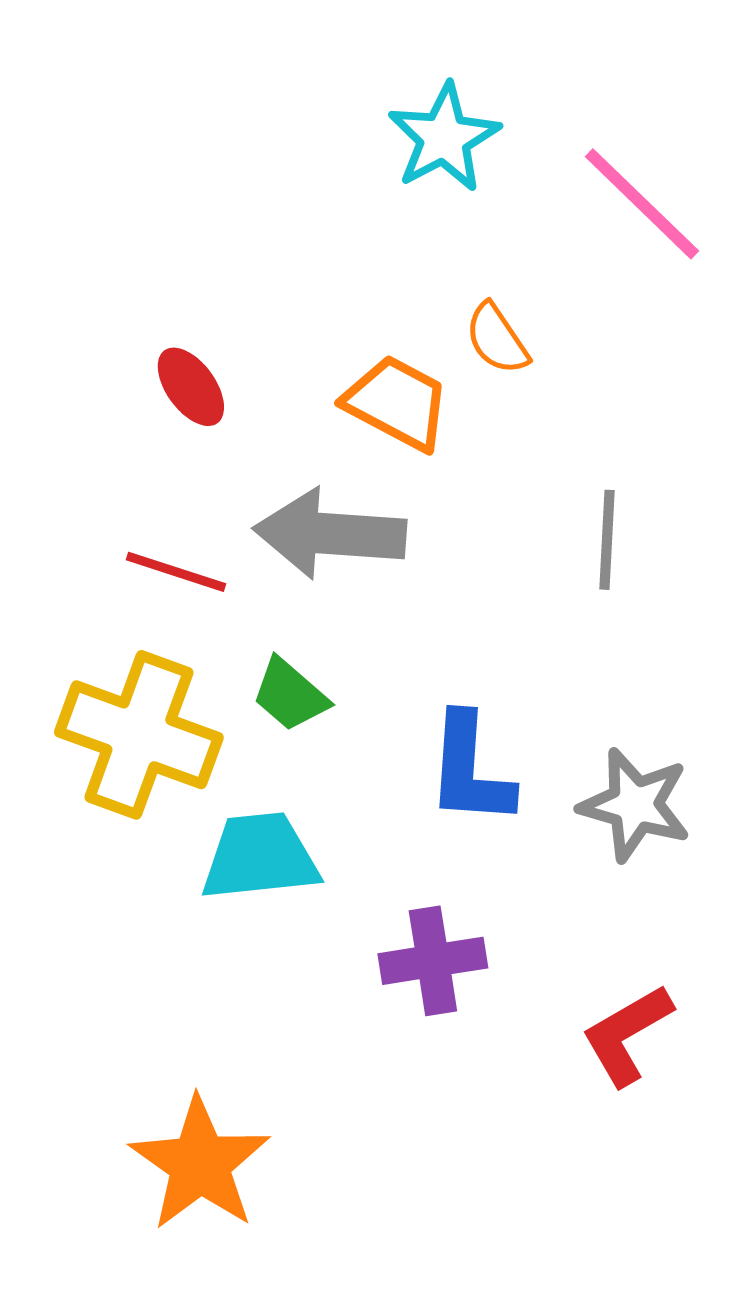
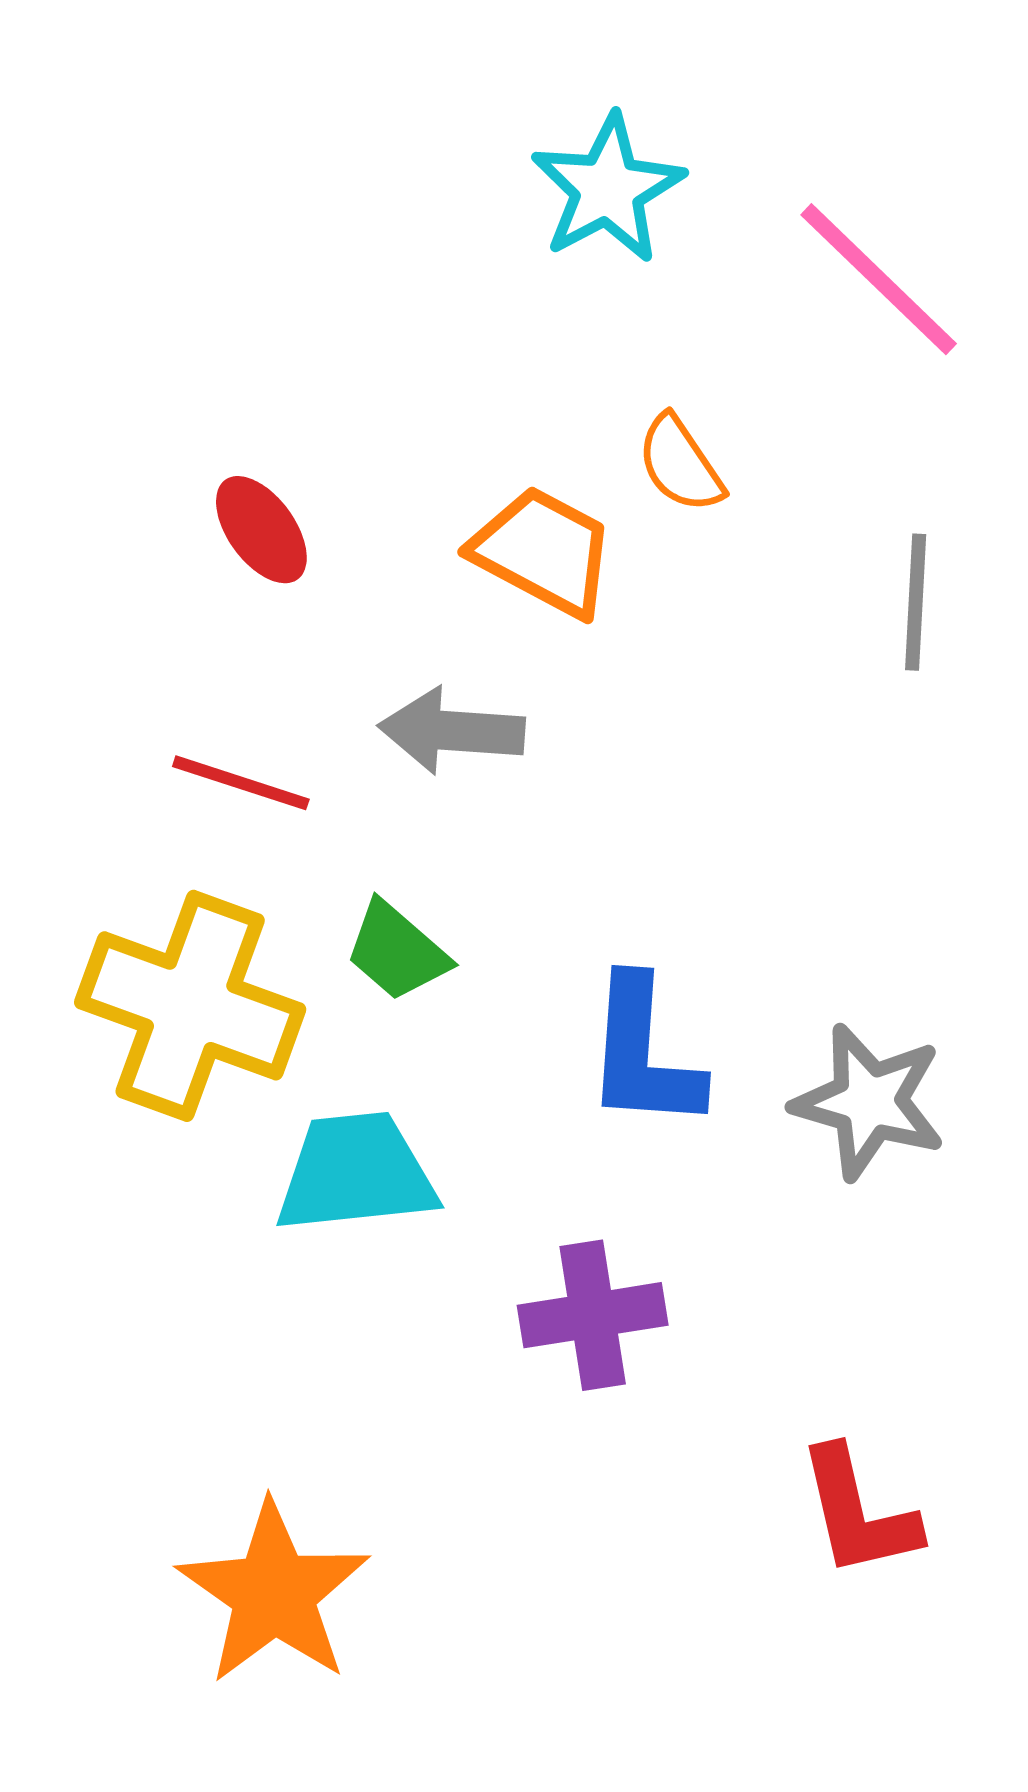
gray arrow: (330, 534) -> (452, 731), size x0.7
gray line: (607, 540) -> (916, 602), moved
red L-shape: (627, 1035) -> (858, 1512), moved, turned -73

